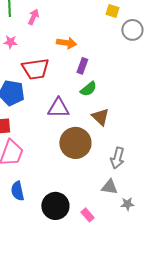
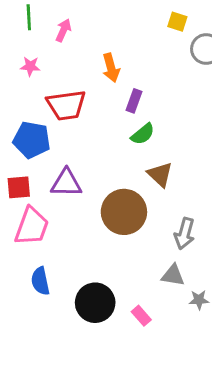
orange arrow: (66, 43) -> (111, 68), turned 66
purple triangle: (58, 108) -> (66, 183), moved

